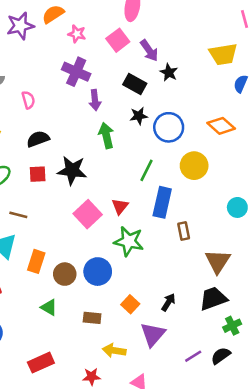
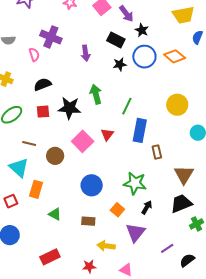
purple cross: (76, 72) -> (51, 37), moved
orange diamond: (221, 126) -> (175, 56), moved
blue circle: (169, 127) -> (144, 57), moved
green arrow: (106, 135) -> (96, 94), moved
yellow circle: (194, 166) -> (177, 105), moved
green star: (129, 241) -> (135, 183), moved
orange rectangle: (36, 261) -> (36, 189), moved
brown circle: (65, 274) -> (55, 156), moved
black semicircle: (221, 356) -> (187, 260), moved

